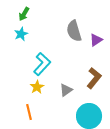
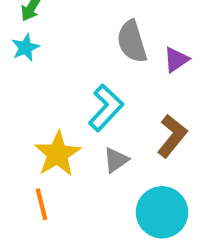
cyan L-shape: (42, 64) -> (106, 108), moved
yellow star: (37, 87) -> (58, 154), size x1.6

